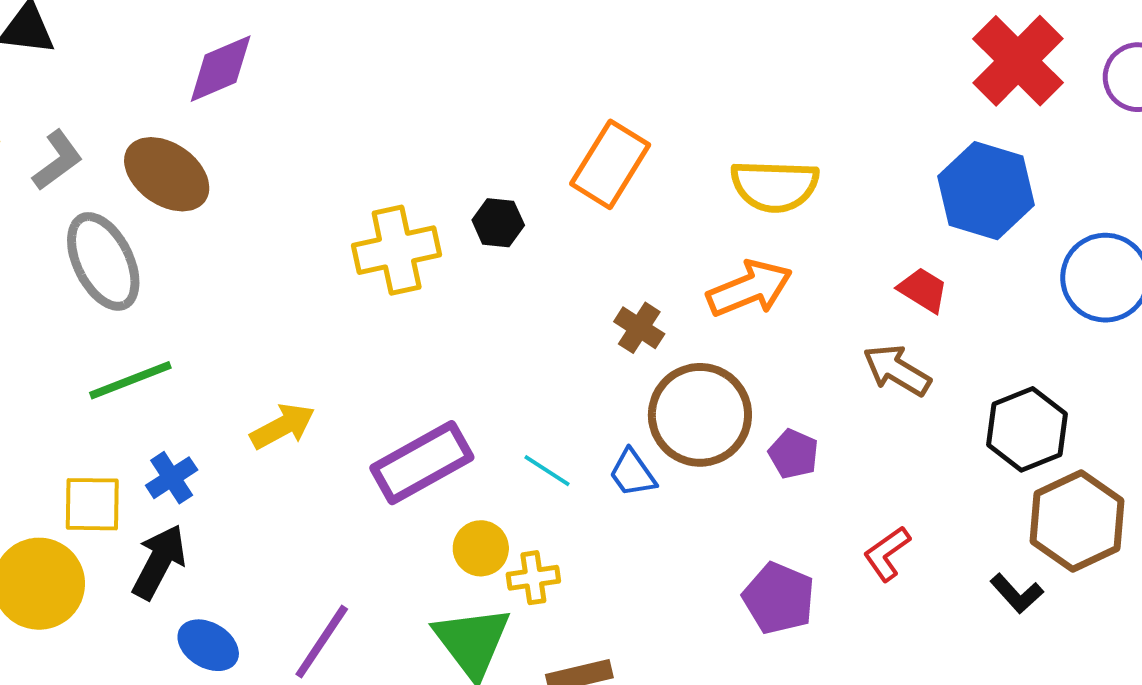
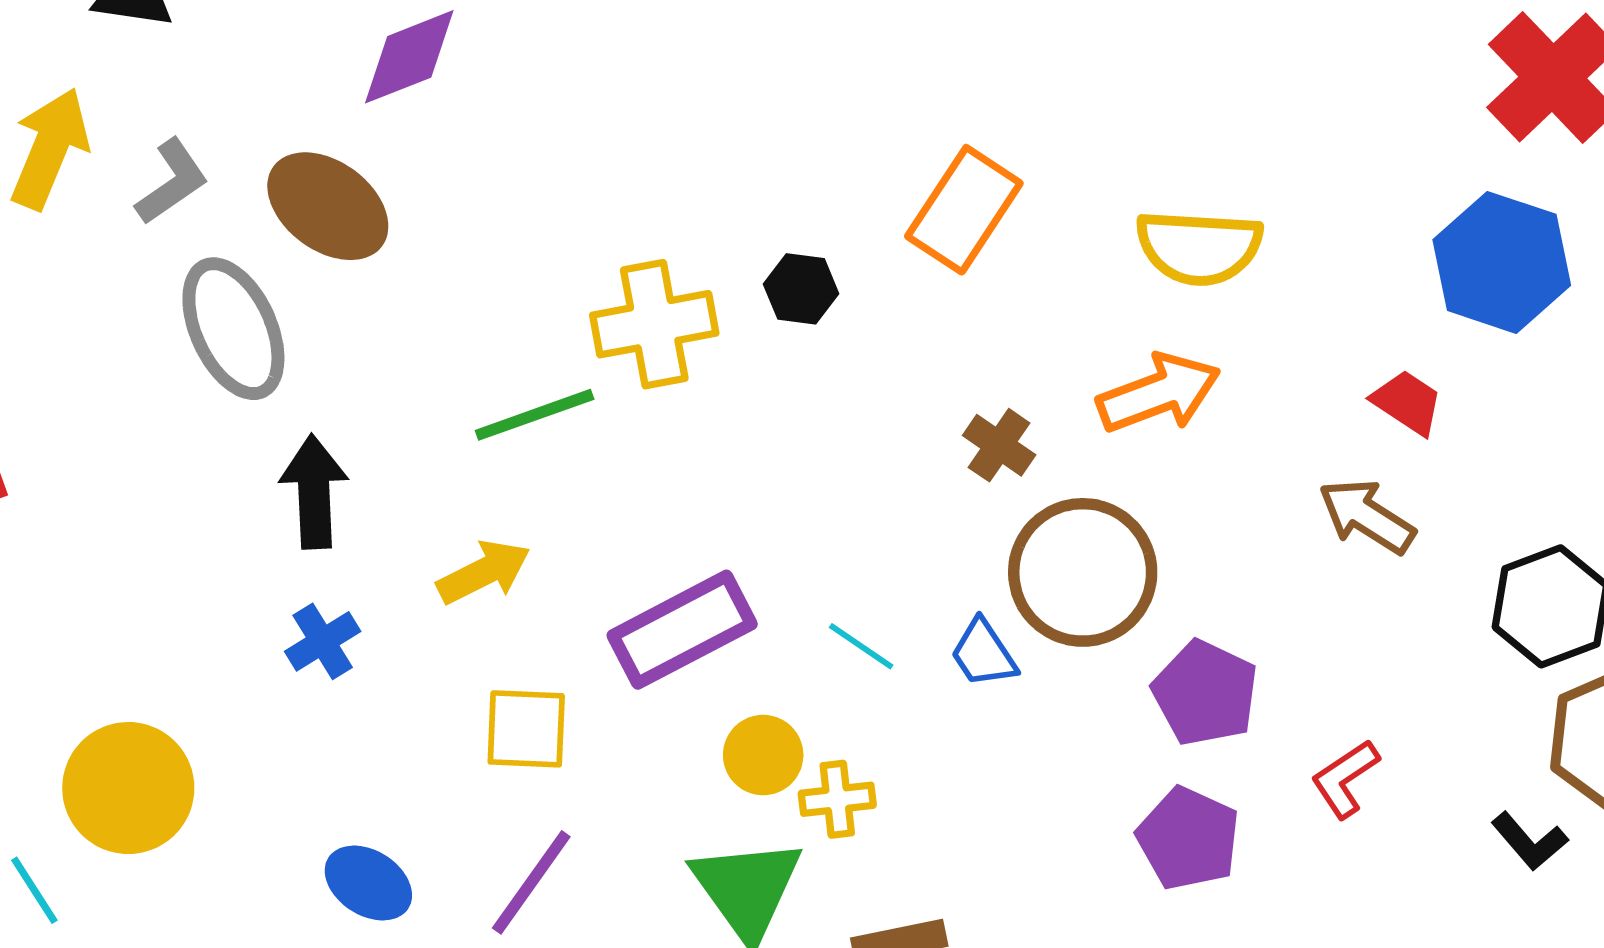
green line: (130, 380) -> (535, 415), moved
purple pentagon: (794, 454) -> (1205, 693), moved, size x1.5
yellow square: (92, 504) -> (526, 729), moved
black arrow: (159, 562) -> (314, 492), moved, turned -32

